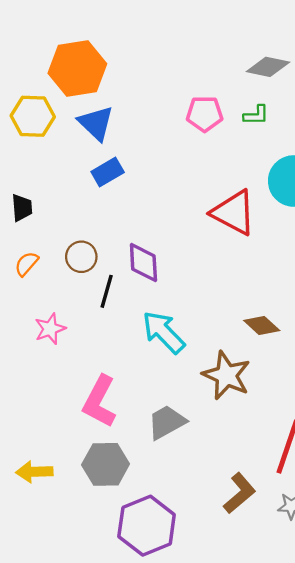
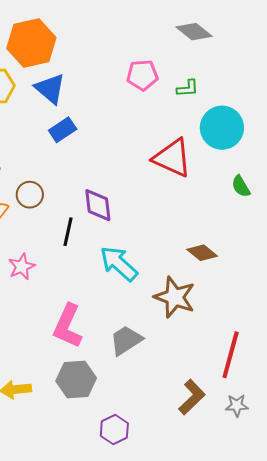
gray diamond: (268, 67) -> (194, 32), turned 30
green L-shape: (256, 115) -> (188, 88), moved
brown circle: (81, 257) -> (30, 195), moved
purple hexagon: (147, 526) -> (114, 430), size x0.6

